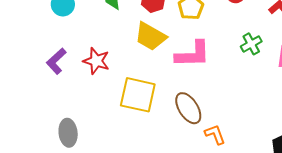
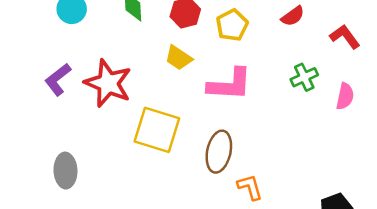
yellow trapezoid: (151, 36) -> (178, 58), size x0.7
red star: (96, 61) -> (108, 83), size x1.4
brown ellipse: (188, 108) -> (219, 152), turned 40

